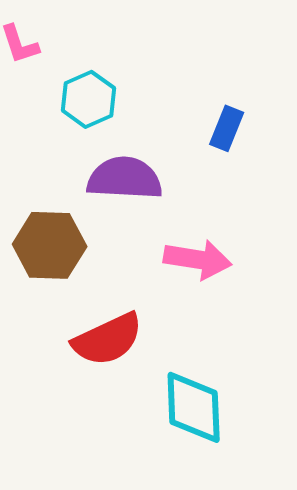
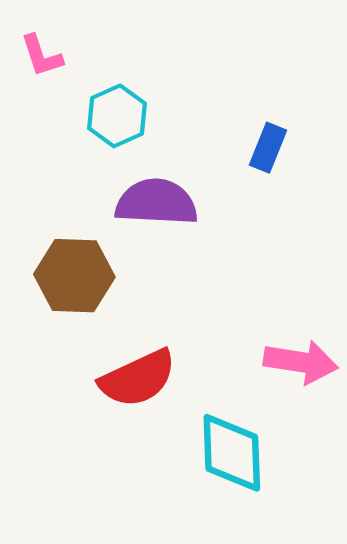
pink arrow: (198, 259) -> (301, 362), moved

